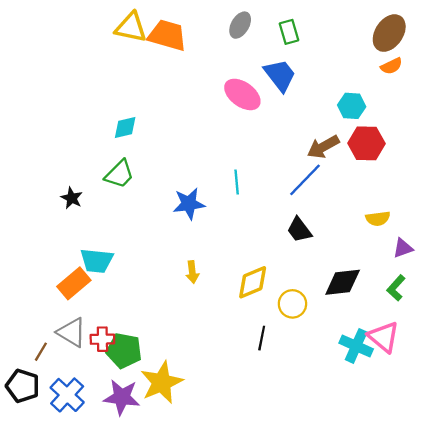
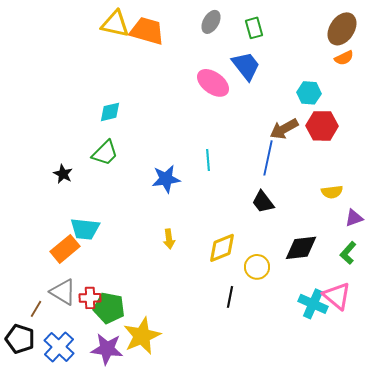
blue line: (305, 180) -> (268, 158), turned -32

